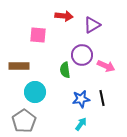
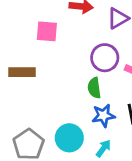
green semicircle: (65, 70) -> (94, 88), moved
cyan circle: (35, 92) -> (69, 138), moved

